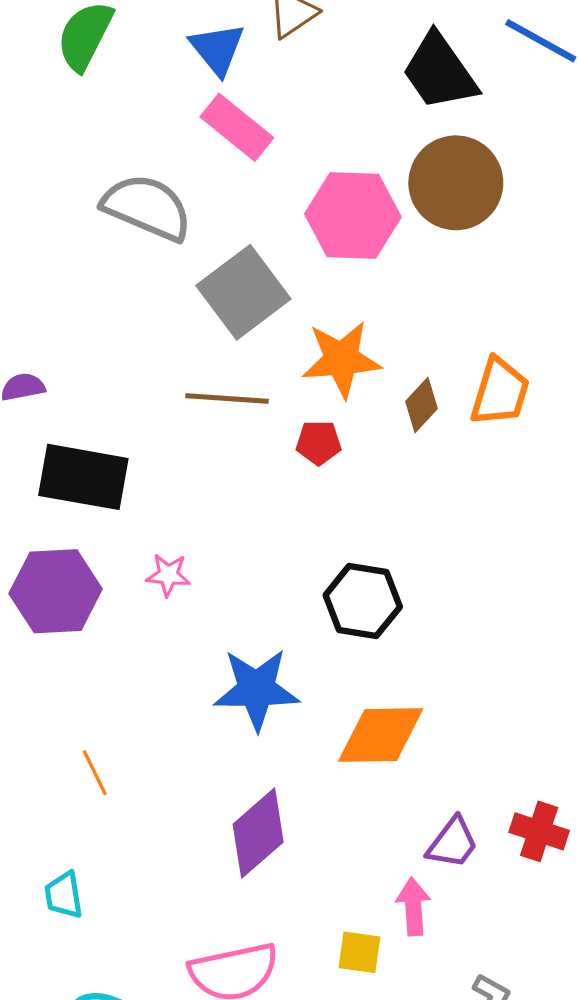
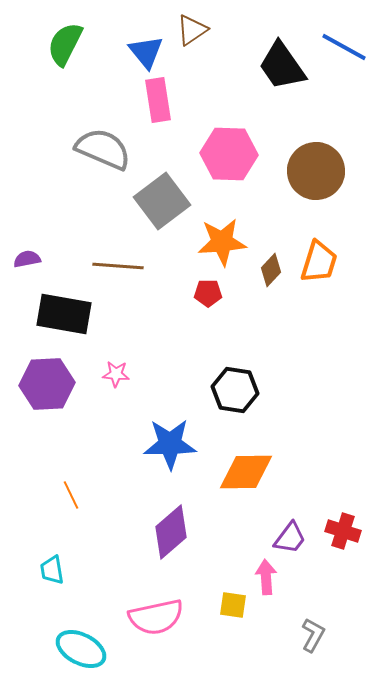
pink rectangle: (237, 127) -> (158, 100), turned 42
brown circle: (456, 183) -> (316, 171), moved
brown line: (227, 398) -> (118, 266), moved

